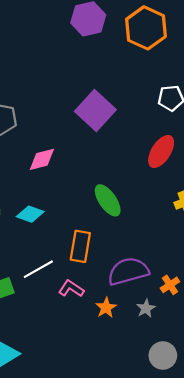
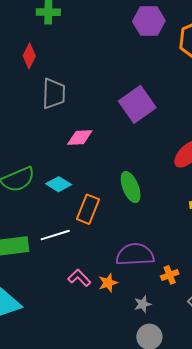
orange rectangle: (80, 246) -> (88, 209), moved
pink L-shape: (71, 289) -> (79, 278), moved
gray star: (146, 308) -> (143, 304), moved

